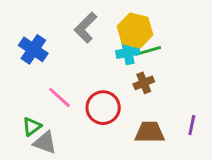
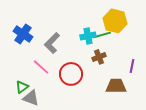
gray L-shape: (86, 28) -> (52, 43), moved
yellow hexagon: (135, 31) -> (115, 21), moved
purple line: (192, 125) -> (132, 66), moved
brown trapezoid: (150, 132) -> (116, 86), moved

